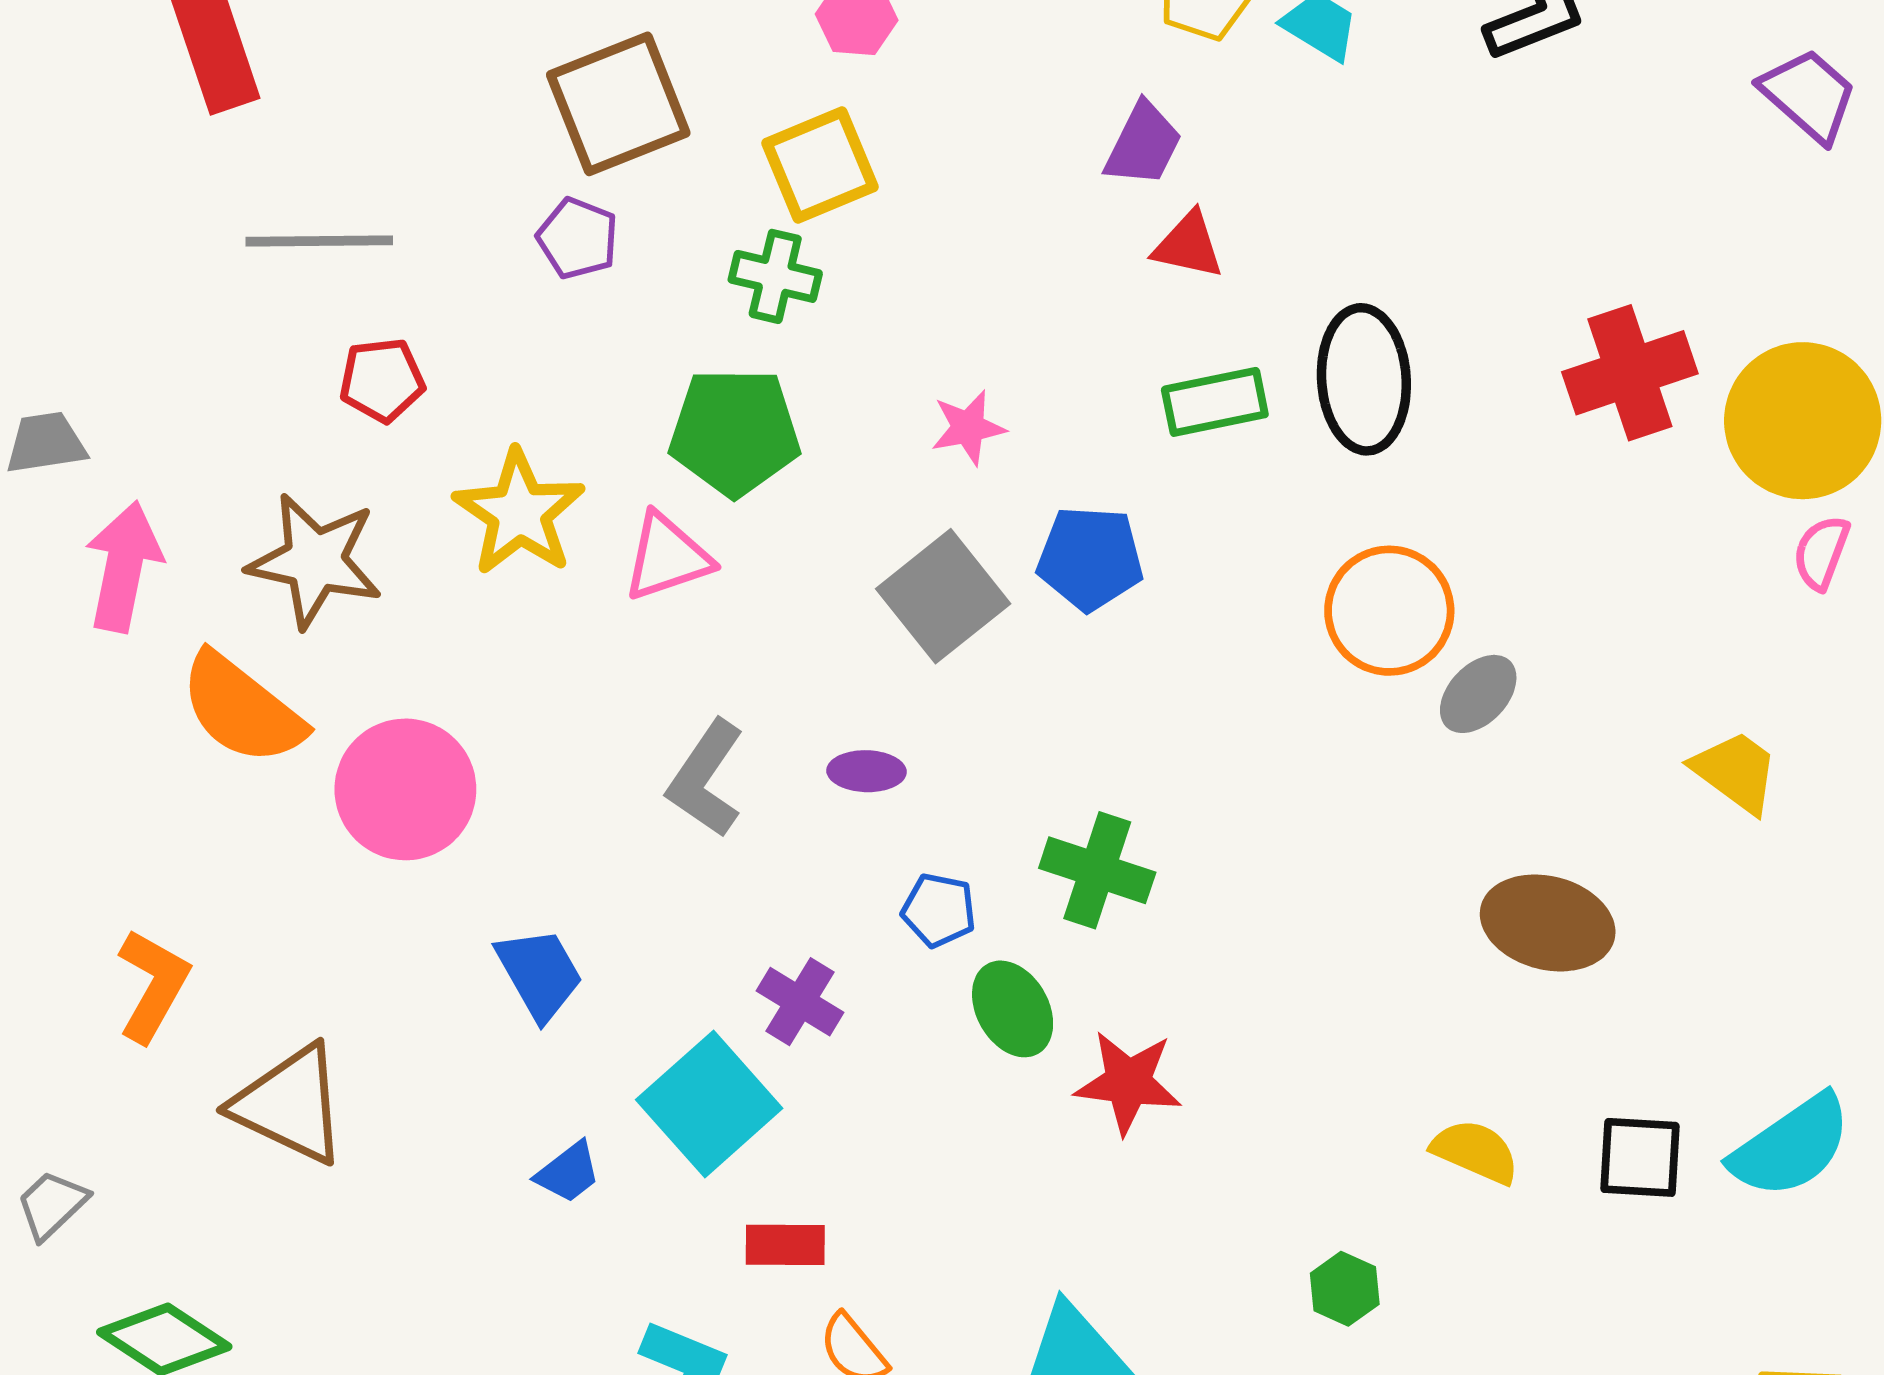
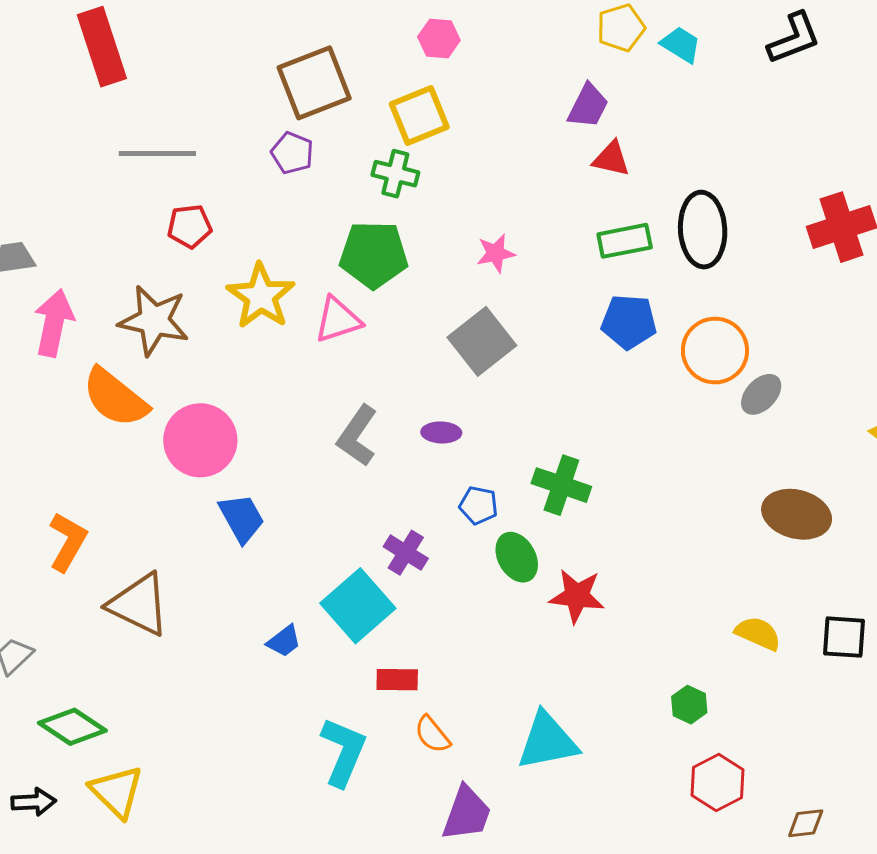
blue pentagon: (1090, 558) -> (629, 322), moved
blue trapezoid: (539, 974) -> (242, 518), moved

